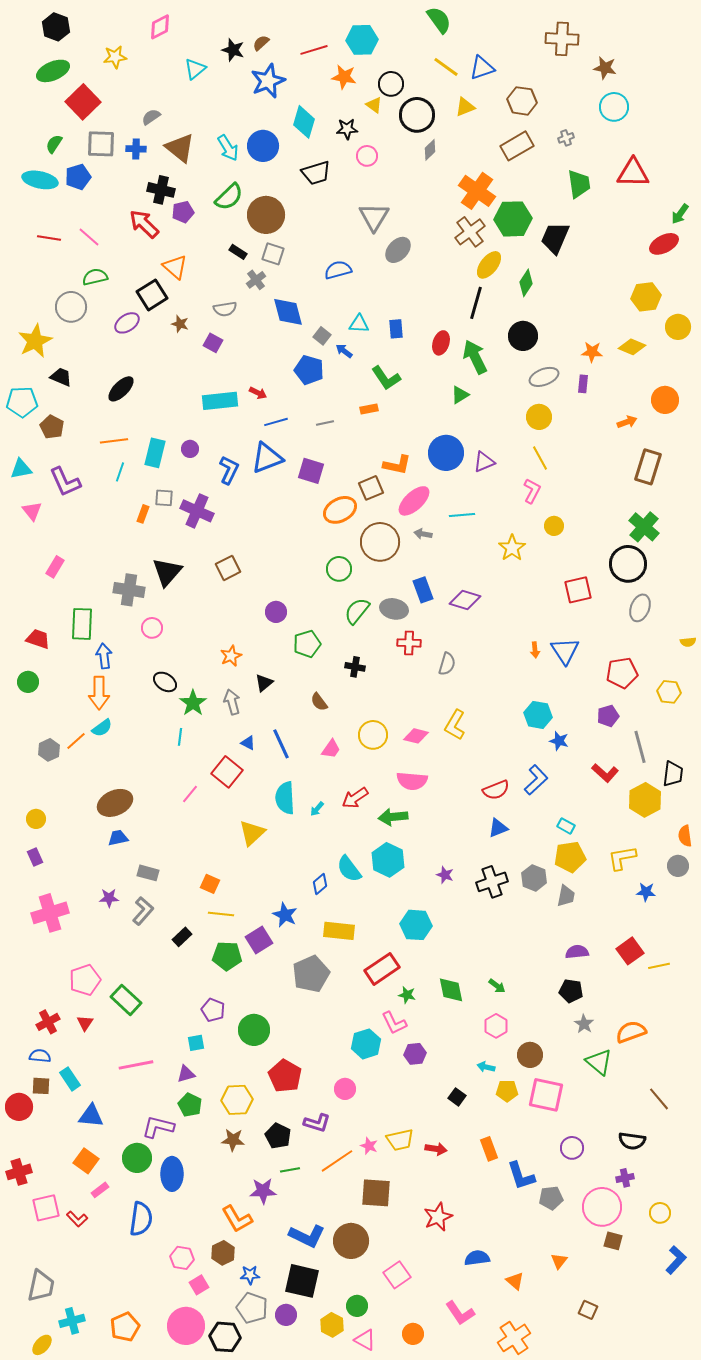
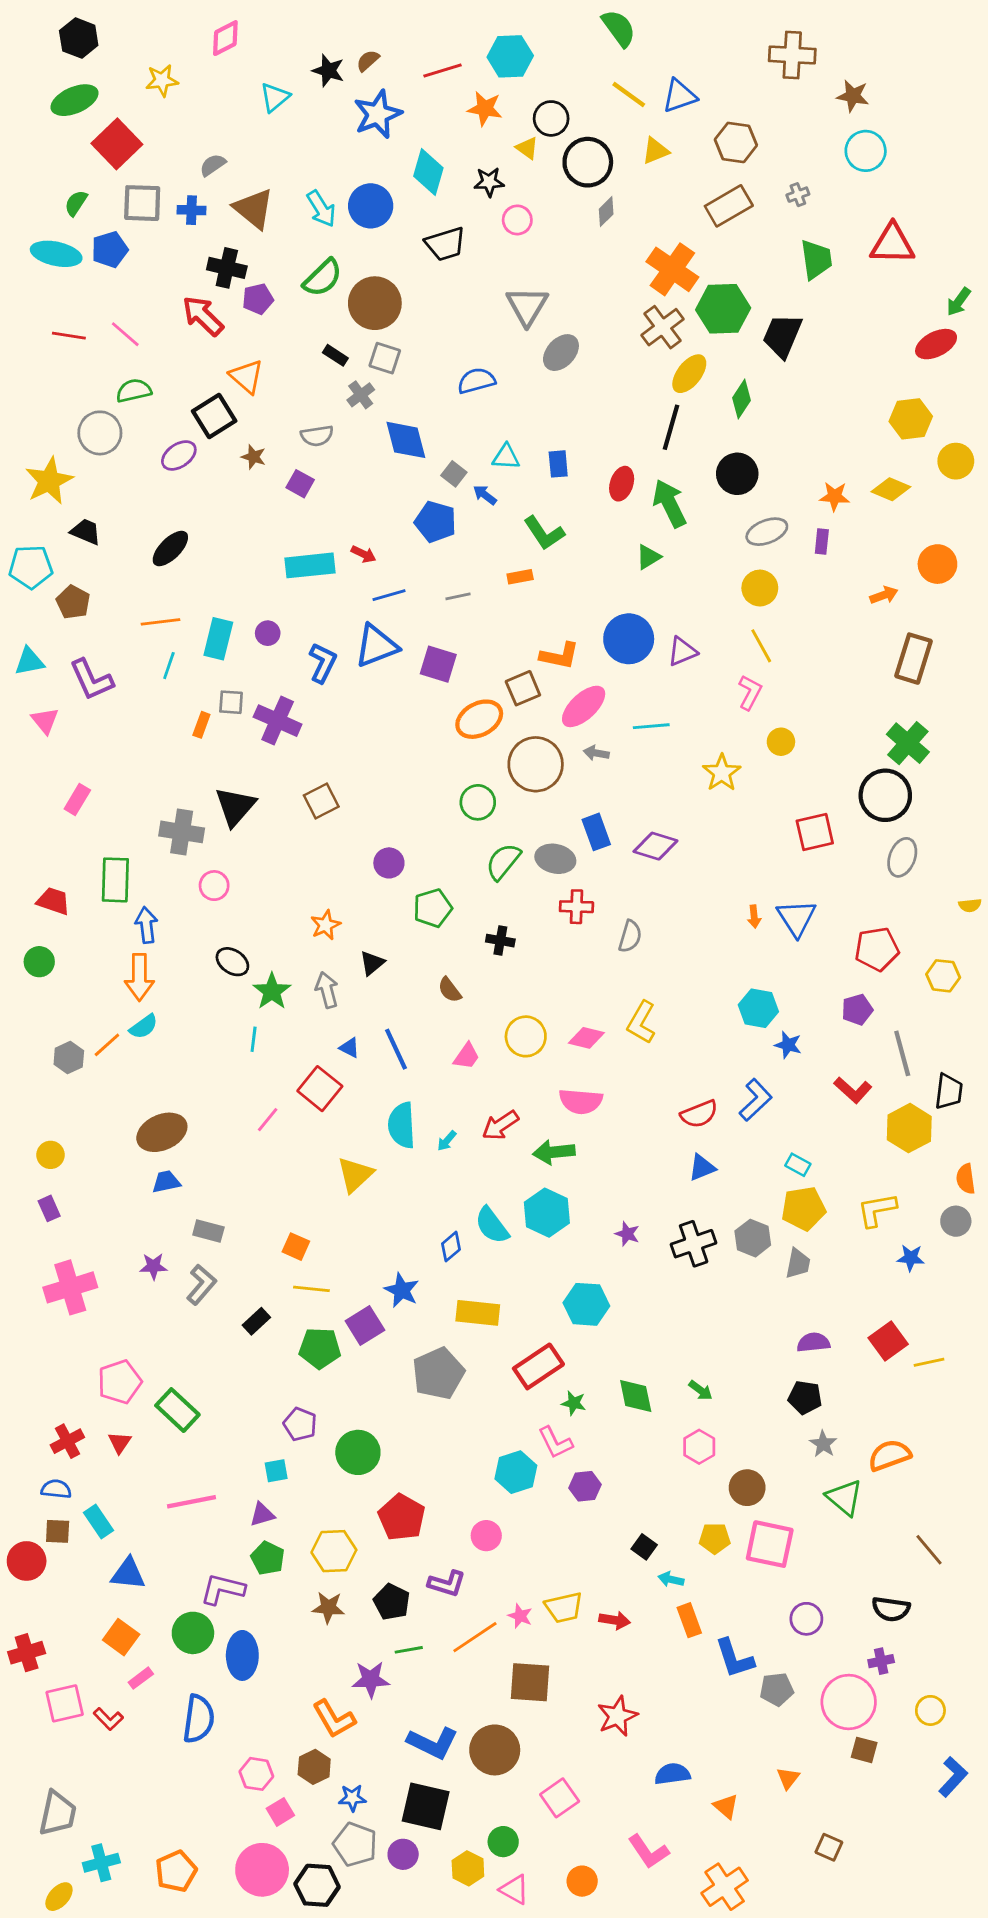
cyan arrow: (486, 1067) -> (671, 1579), moved

